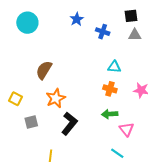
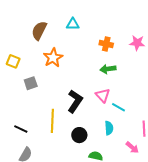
cyan triangle: (114, 67) -> (73, 24), moved
black L-shape: (69, 124) -> (75, 101), moved
pink triangle: (127, 129) -> (103, 95), moved

